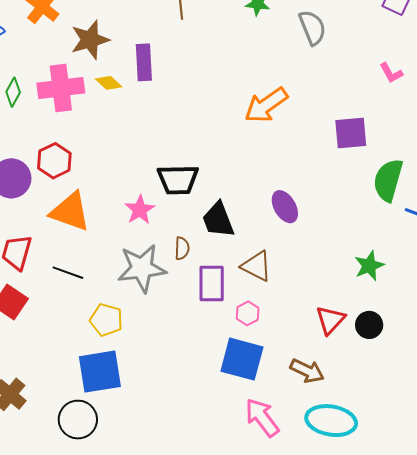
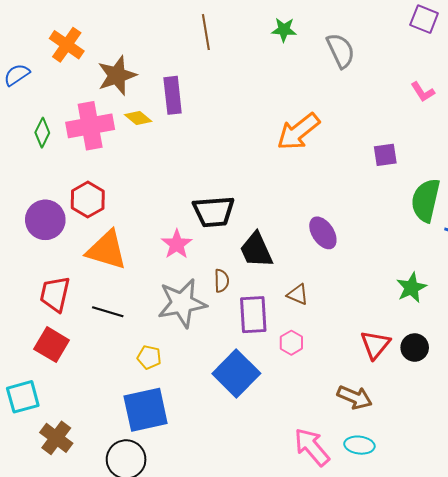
purple square: (351, 133) -> (385, 155), size x0.7
brown triangle: (257, 266) -> (298, 294), size x0.7
yellow pentagon: (106, 320) -> (149, 357), size x0.7
blue square: (242, 359) -> (236, 374), moved, turned 33
cyan ellipse: (331, 421) -> (359, 445), moved, size x0.6

